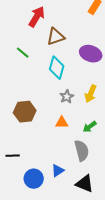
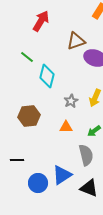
brown triangle: (56, 37) -> (76, 41), moved
cyan diamond: (57, 68) -> (47, 76), moved
blue triangle: (58, 171) -> (62, 175), size x1.5

